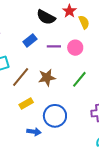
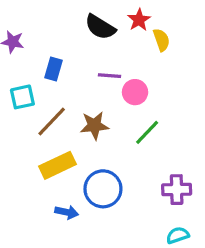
blue rectangle: (30, 40) -> (53, 69), moved, turned -40
pink circle: (75, 48) -> (135, 92), moved
yellow rectangle: (26, 103) -> (57, 165), size x1.5

